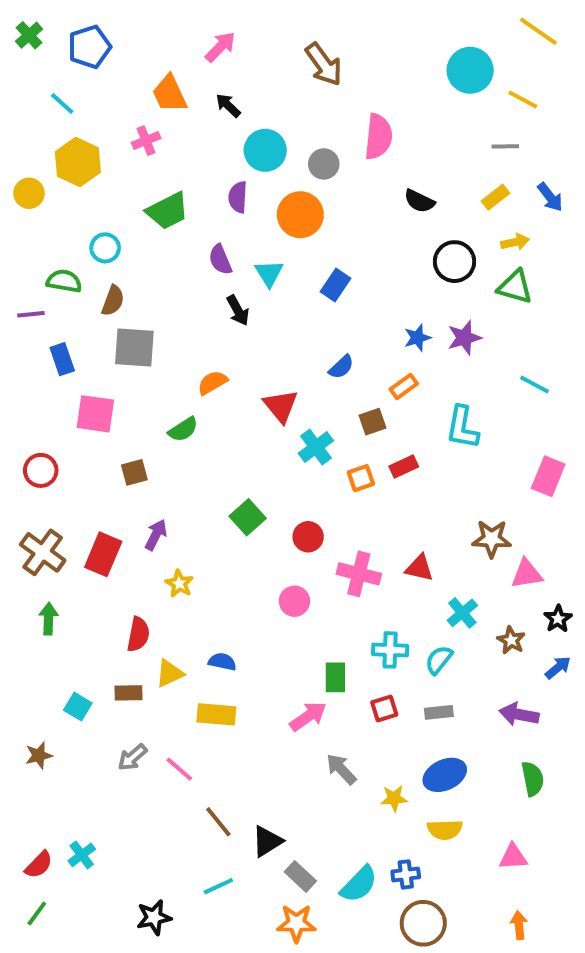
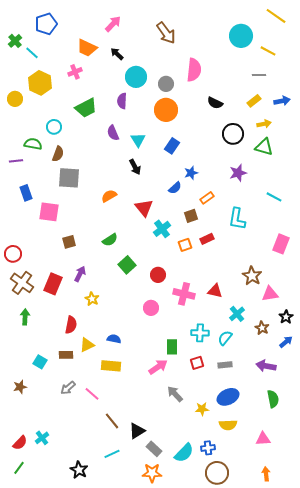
green cross: (29, 35) -> (15, 41), moved
orange trapezoid: (170, 94) -> (87, 48), turned -40
blue arrow: (550, 197) -> (282, 101), turned -63
orange circle: (300, 215) -> (166, 110), moved
black arrow: (238, 310) -> (135, 167), moved
blue star: (417, 338) -> (191, 173), moved
blue rectangle: (62, 359) -> (26, 193), moved
green semicircle: (183, 429) -> (110, 240), moved
red circle: (41, 470) -> (13, 254), moved
brown star: (492, 539) -> (252, 276), turned 30
black star: (154, 917) -> (79, 470), turned -30

